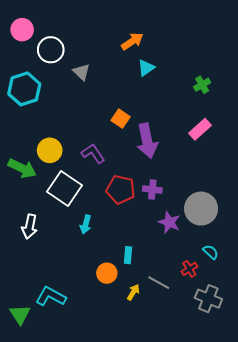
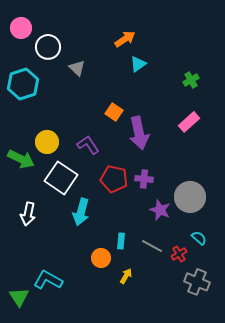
cyan arrow: (86, 224) -> (81, 212), size x1.5
gray line: (159, 283) -> (152, 246), moved

